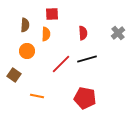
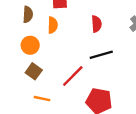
red line: (61, 64) -> (73, 76), moved
brown square: (14, 75) -> (34, 71), moved

